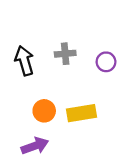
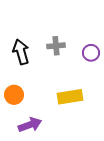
orange circle: (44, 111) -> (14, 95), moved

